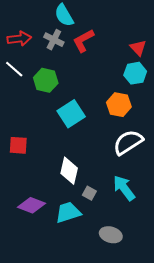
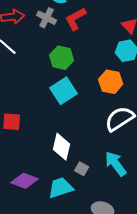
green hexagon: (46, 80) -> (62, 58), moved

